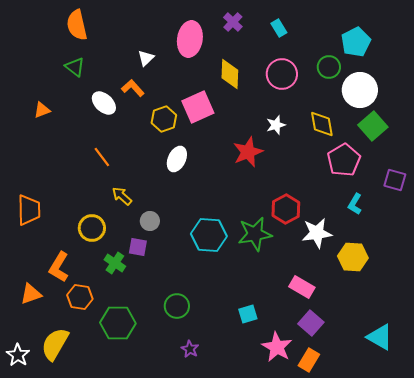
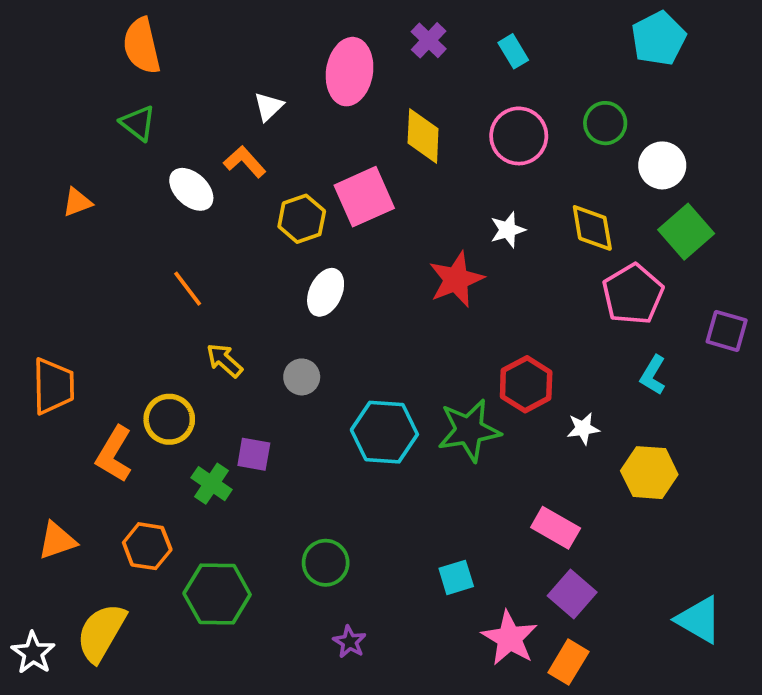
cyan pentagon: (356, 42) -> (659, 38), moved
white circle: (360, 90) -> (662, 165), size x0.7
gray circle: (150, 221) -> (302, 377), moved
white star: (317, 233) -> (583, 428), size x0.6
orange L-shape: (59, 267) -> (114, 454), moved

